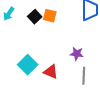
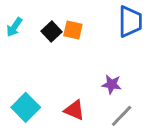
cyan square: (28, 65) -> (26, 107), moved
gray line: (84, 76) -> (122, 116), turned 42

